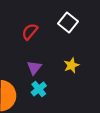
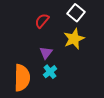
yellow star: (71, 65) -> (74, 39), moved, size x1.5

